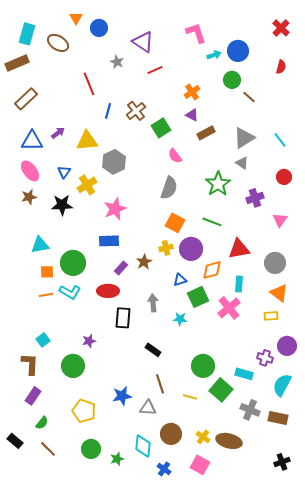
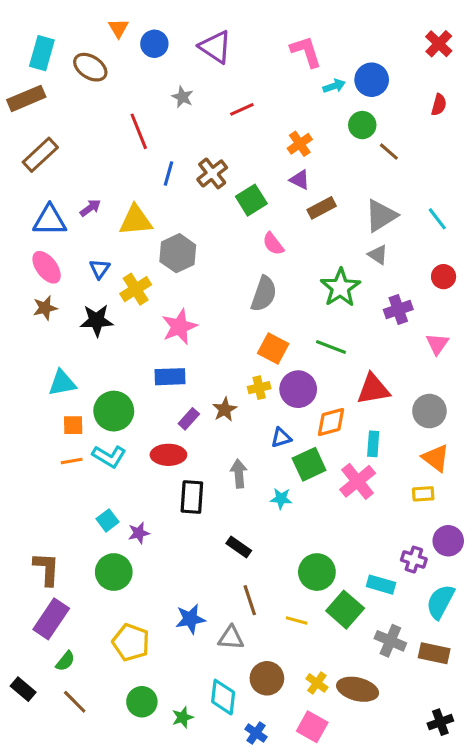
purple triangle: (143, 42) -> (215, 47), moved
cyan square: (43, 340) -> (107, 520), moved
purple rectangle: (33, 396) -> (51, 619), size x1.4

